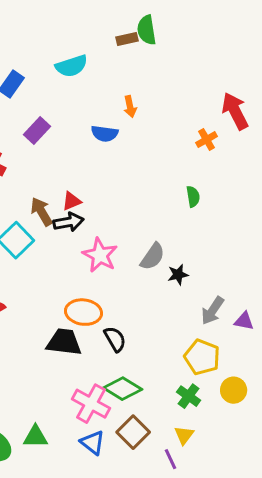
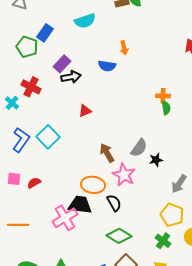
orange cross: (207, 140) -> (163, 96), moved, turned 32
brown arrow: (42, 212) -> (107, 153), moved
black arrow: (69, 222) -> (71, 77), moved
pink star: (100, 255) -> (124, 175), moved
pink cross: (91, 404) -> (65, 218), moved, turned 30

